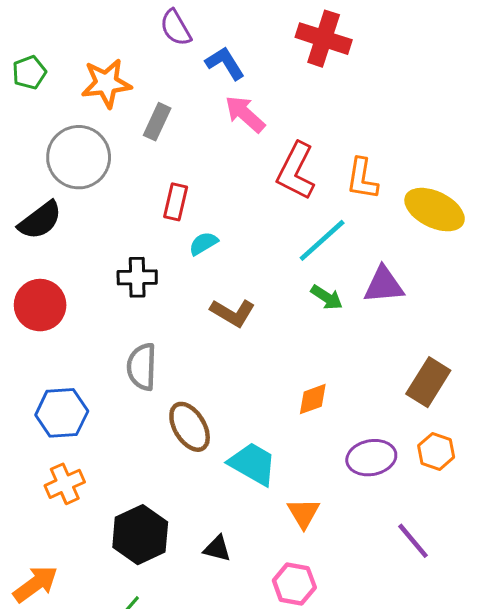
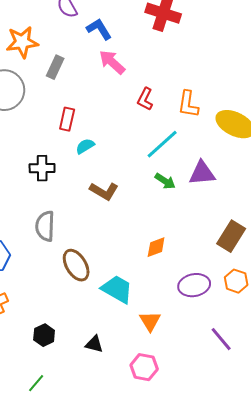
red L-shape: (296, 171) -> (145, 99), size x0.6
black hexagon: (140, 535) -> (44, 335), size x0.6

